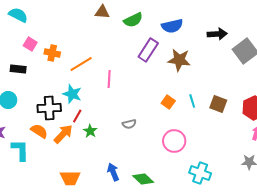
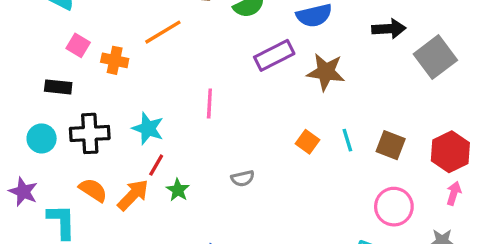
purple rectangle: (148, 50) -> (274, 55), turned 30
orange line: (81, 64) -> (163, 32), moved
black cross: (49, 108) -> (90, 133), moved
pink circle: (174, 141) -> (394, 207), moved

